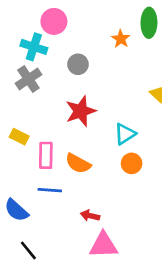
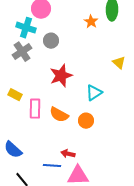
gray circle: (78, 64) -> (51, 41), moved
orange circle: (132, 163) -> (86, 121), moved
blue line: (50, 190) -> (52, 166), moved

